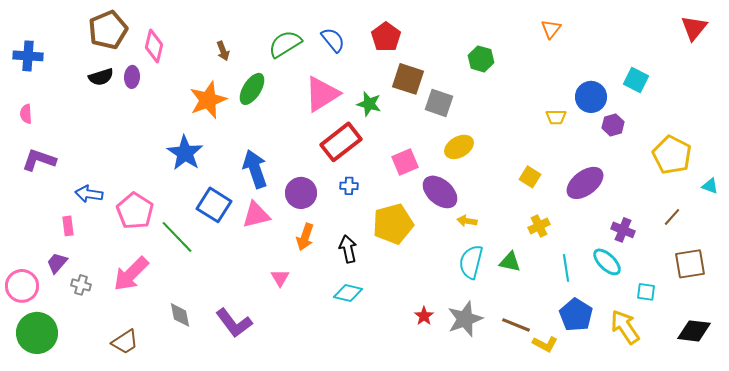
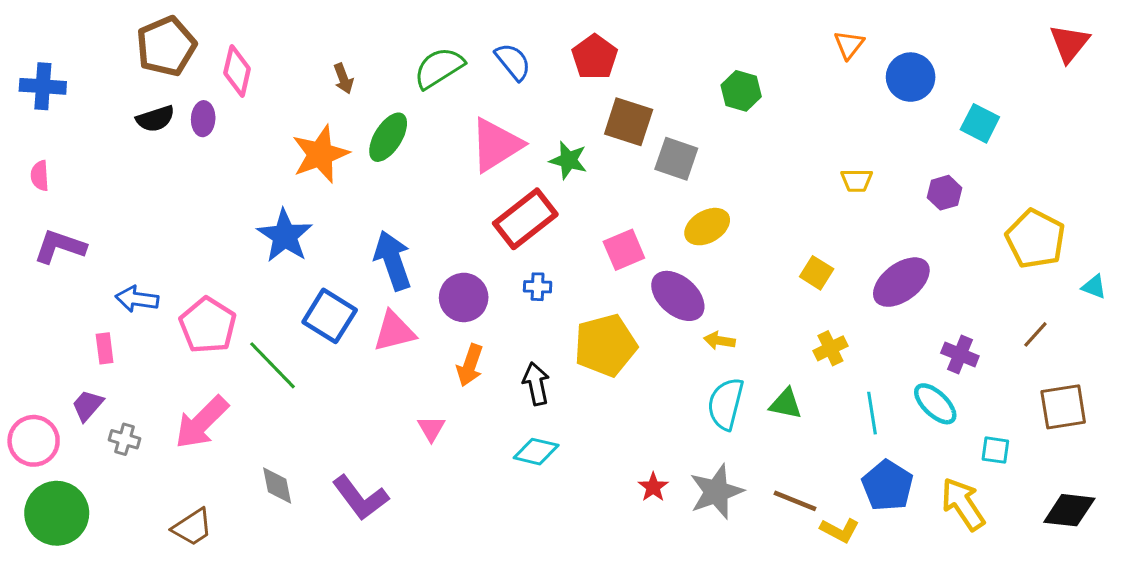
blue circle: (591, 97) -> (911, 77), moved

